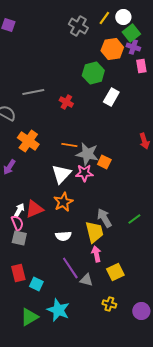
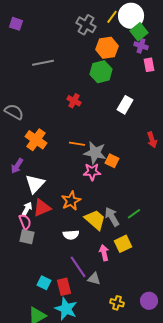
white circle: (123, 17) -> (131, 16), size x1.6
orange hexagon: (112, 49) -> (107, 48), moved
gray line: (33, 92) -> (43, 63), moved
white rectangle: (111, 97) -> (125, 105), moved
white triangle: (61, 174) -> (35, 184), moved
green line: (134, 219) -> (134, 214), moved
yellow trapezoid: (94, 232) -> (95, 220), moved, turned -35
yellow square: (115, 272) -> (123, 244), moved
red rectangle: (18, 273) -> (64, 287), moved
purple circle: (141, 311) -> (149, 301), moved

